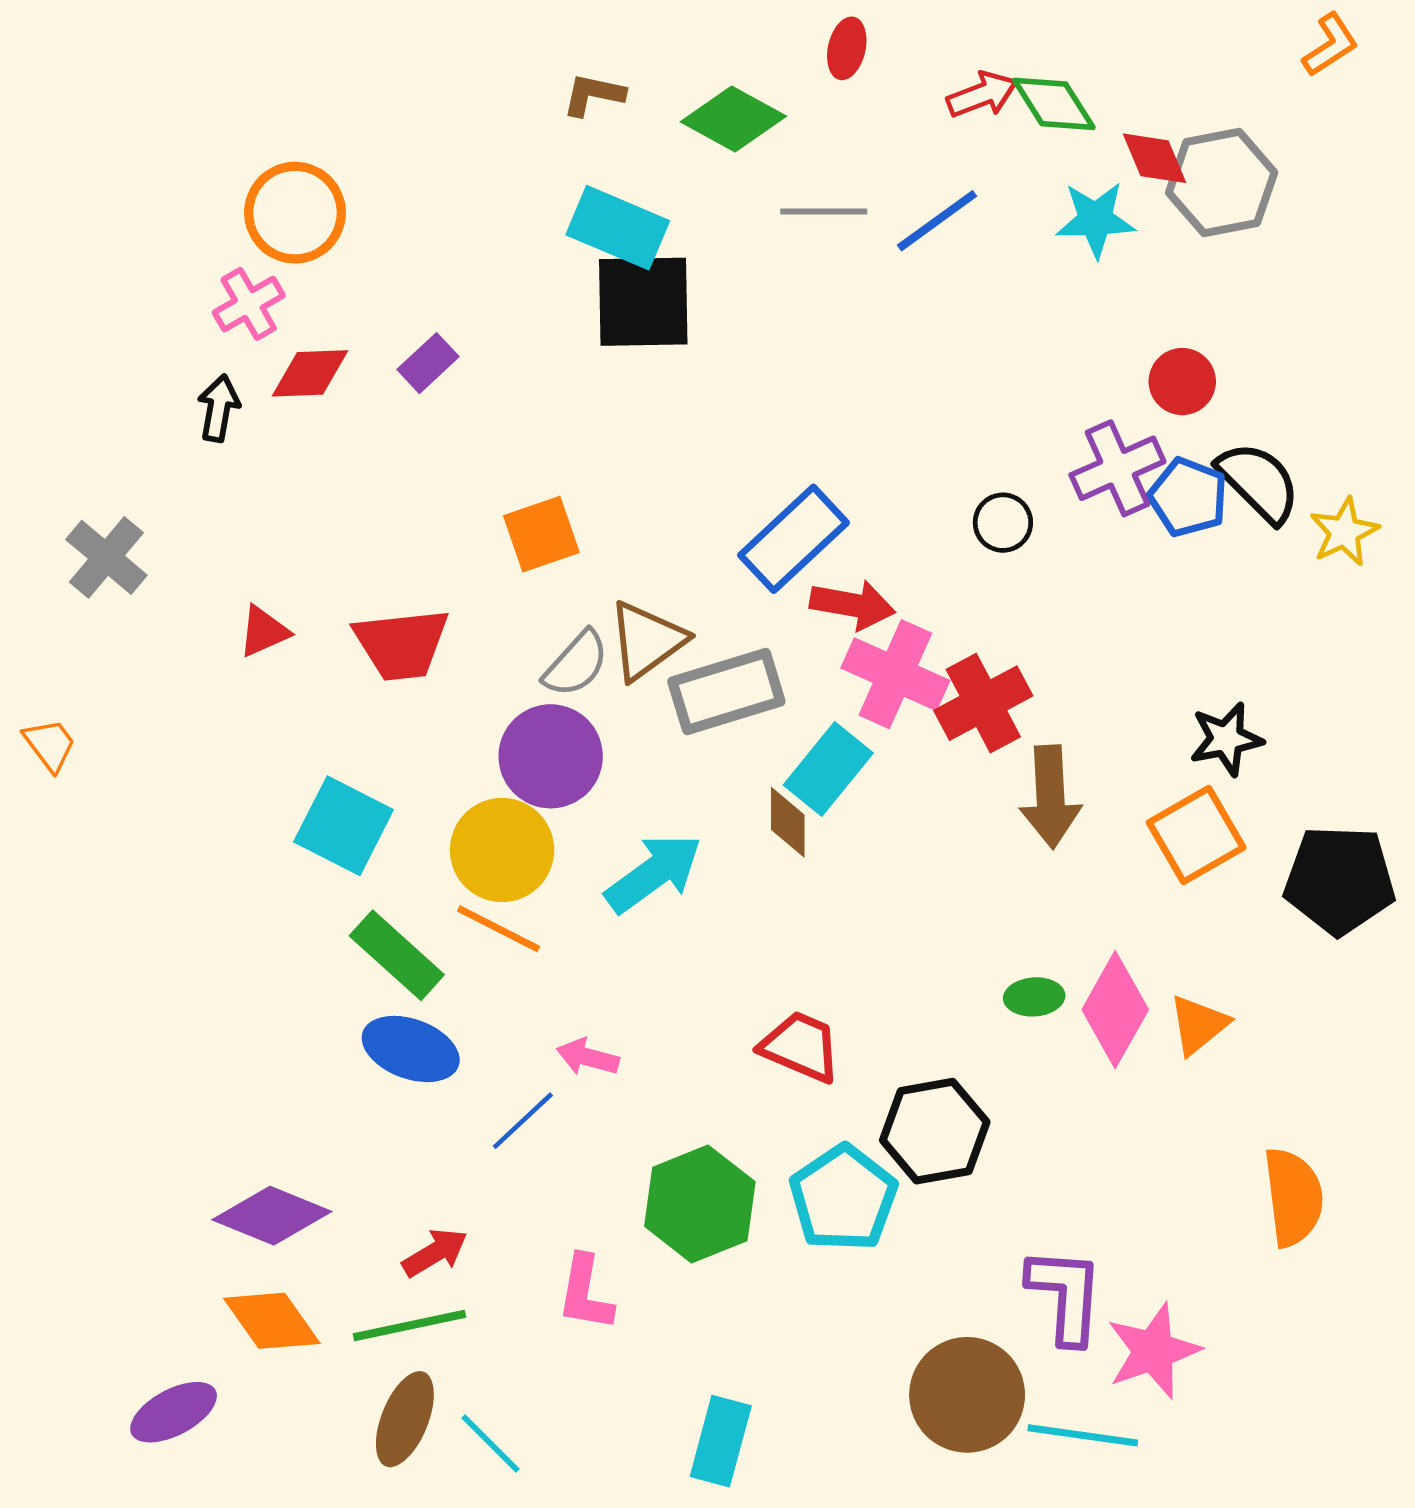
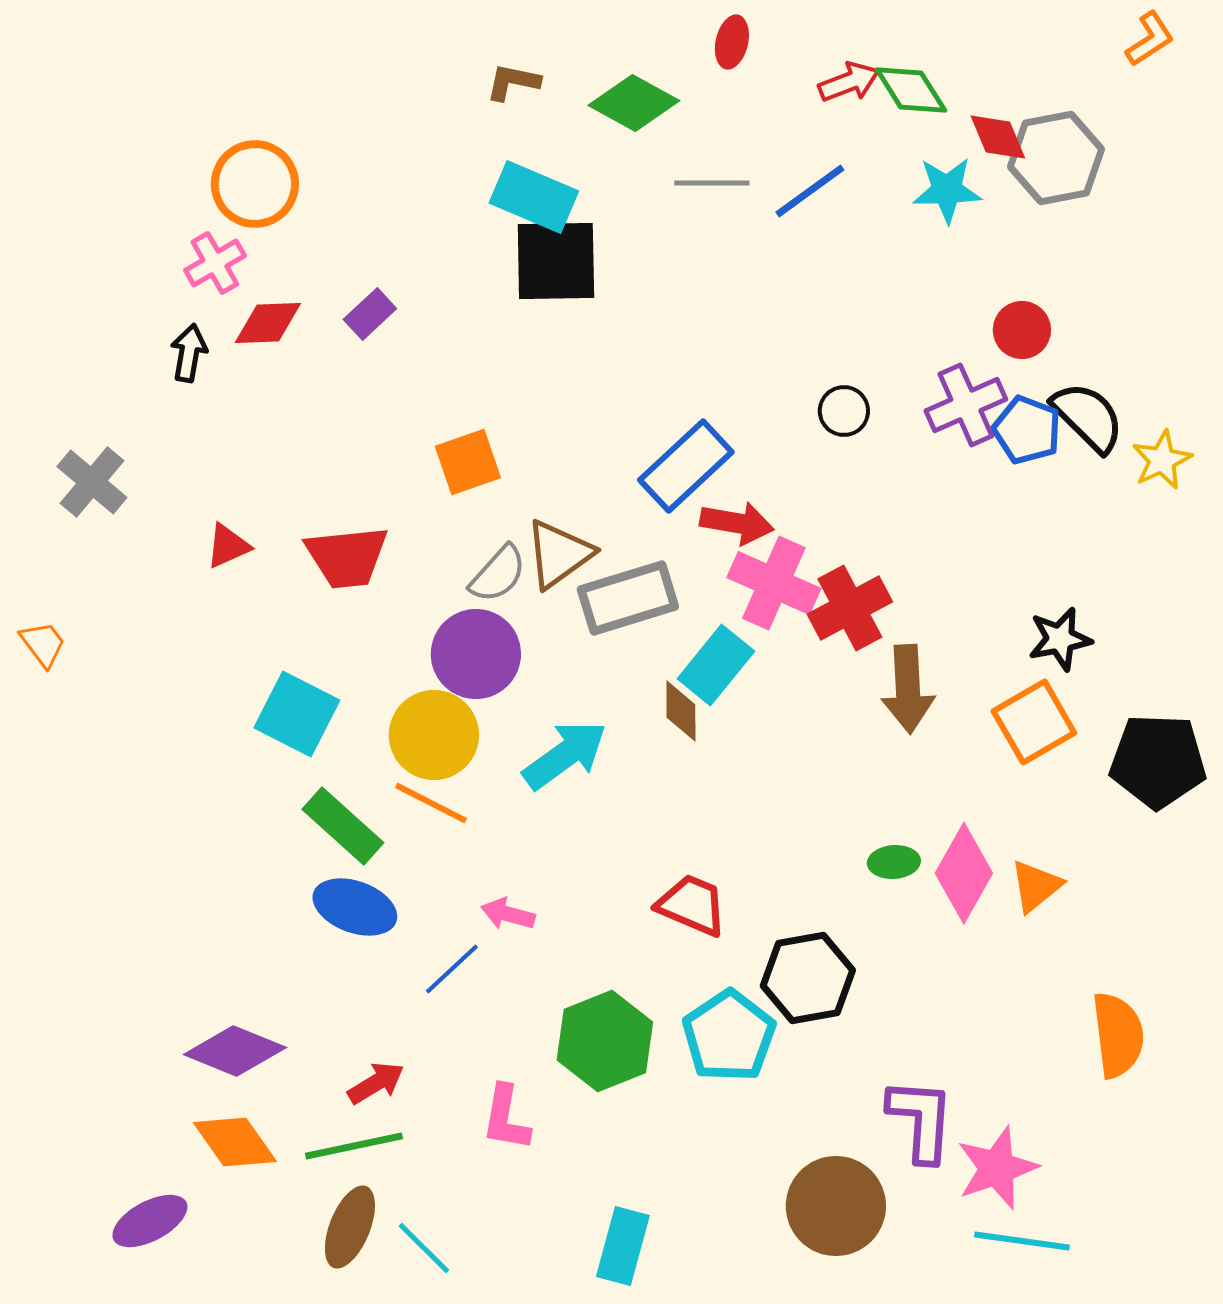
black circle: (1003, 523) -> (844, 411), moved
cyan line: (1083, 1435) -> (1022, 1241), moved

